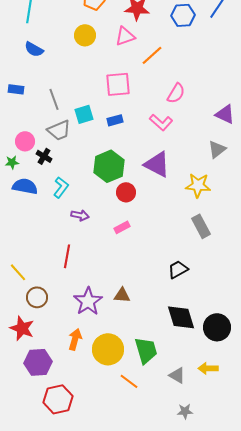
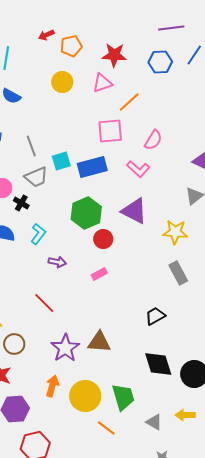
pink square: (118, 84) -> (110, 131), moved
blue rectangle: (115, 120) -> (92, 167), size x1.8
red line: (67, 256) -> (44, 303), turned -55
brown triangle: (122, 295) -> (99, 342), size x1.4

